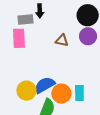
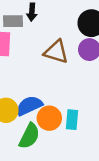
brown triangle: (62, 41) -> (56, 52), size x1.5

